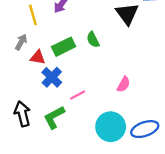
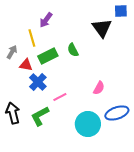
yellow line: (33, 15) -> (32, 38), moved
blue ellipse: (145, 129) -> (117, 113), moved

